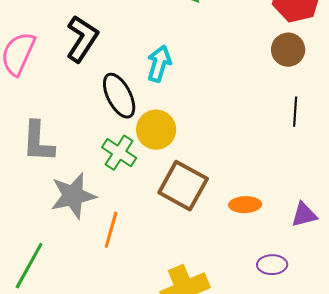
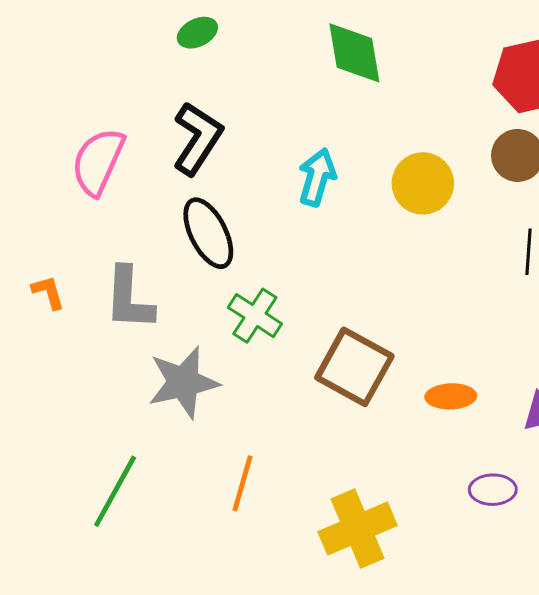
black ellipse: (119, 96) -> (208, 233), moved
yellow circle: (156, 130) -> (423, 183), moved
orange line: (111, 230) -> (242, 483), moved

